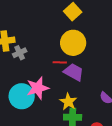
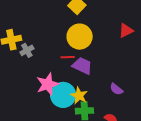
cyan circle: (22, 96) -> (63, 95), moved

